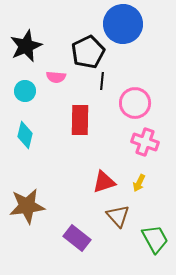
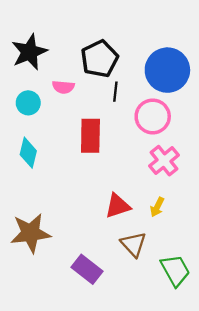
blue circle: (123, 24) -> (167, 70), moved
pink cross: (145, 142) -> (164, 161), turned 32

